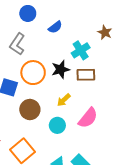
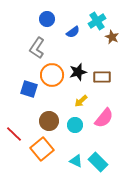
brown star: (105, 32) -> (112, 37), moved
cyan cross: (81, 50) -> (97, 21), moved
brown circle: (30, 110) -> (49, 121), moved

